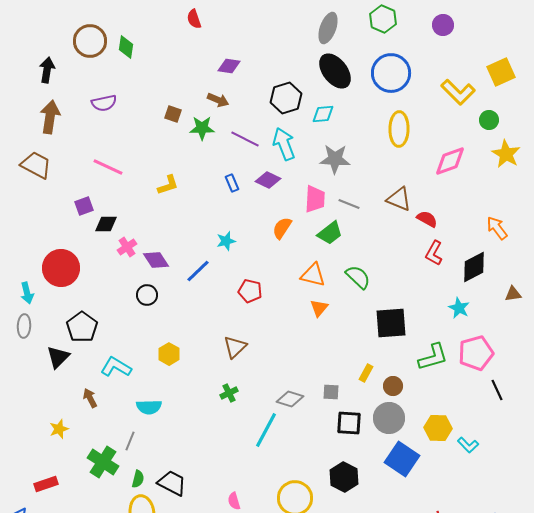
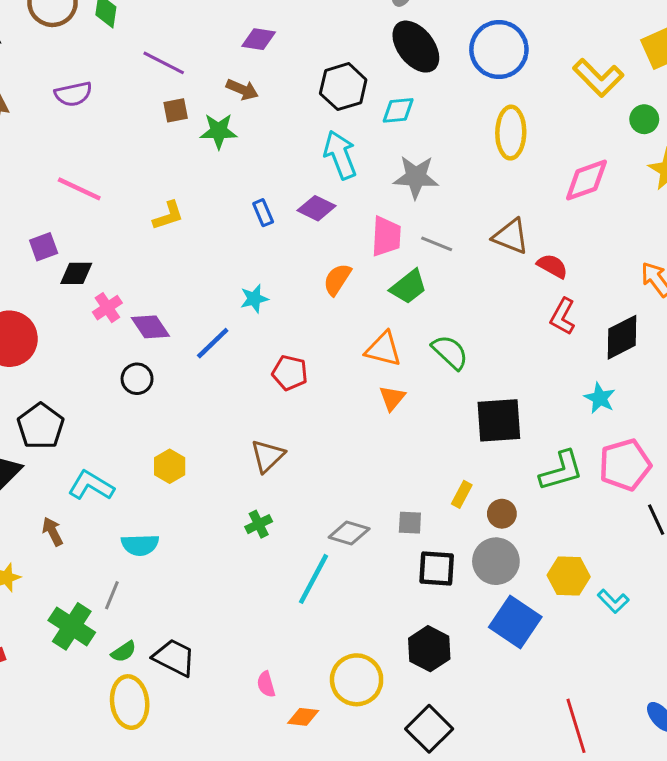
brown square: (173, 114) -> (176, 110), turned -30
purple line: (245, 139) -> (164, 63), moved
green semicircle: (138, 479) -> (124, 652), turned 42

